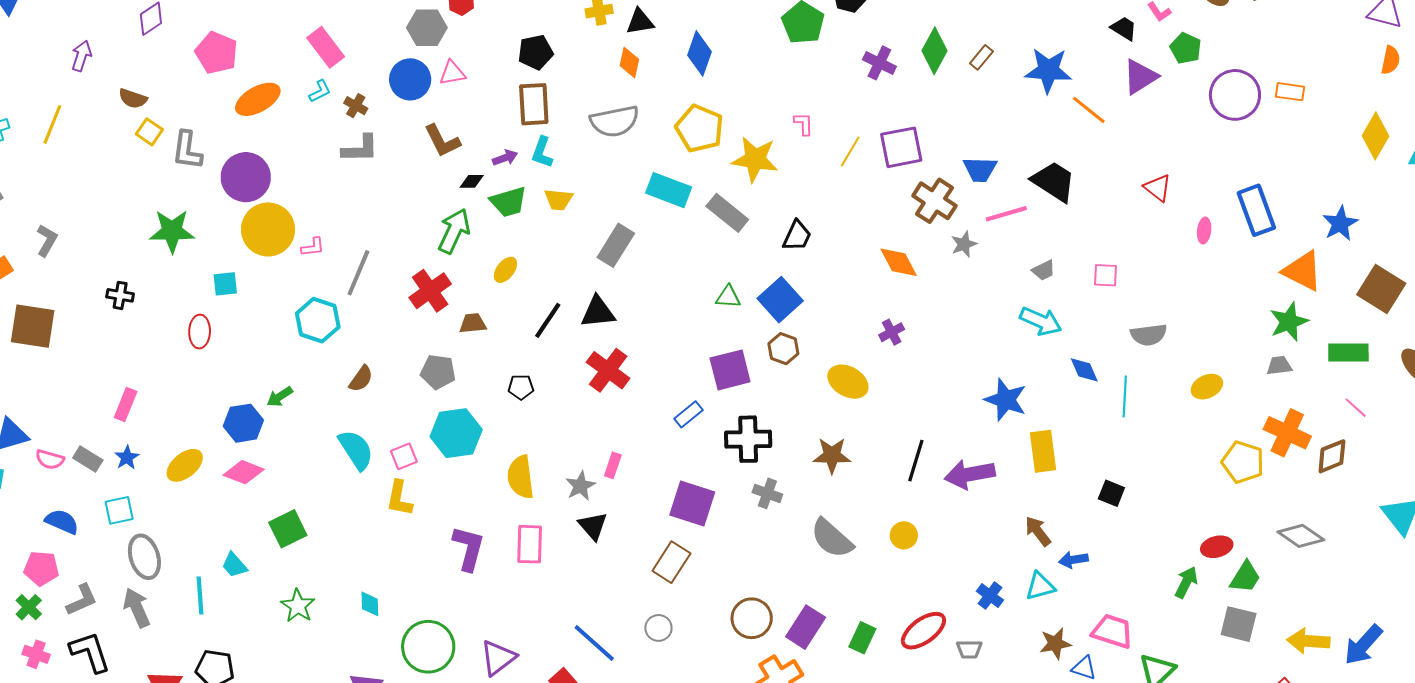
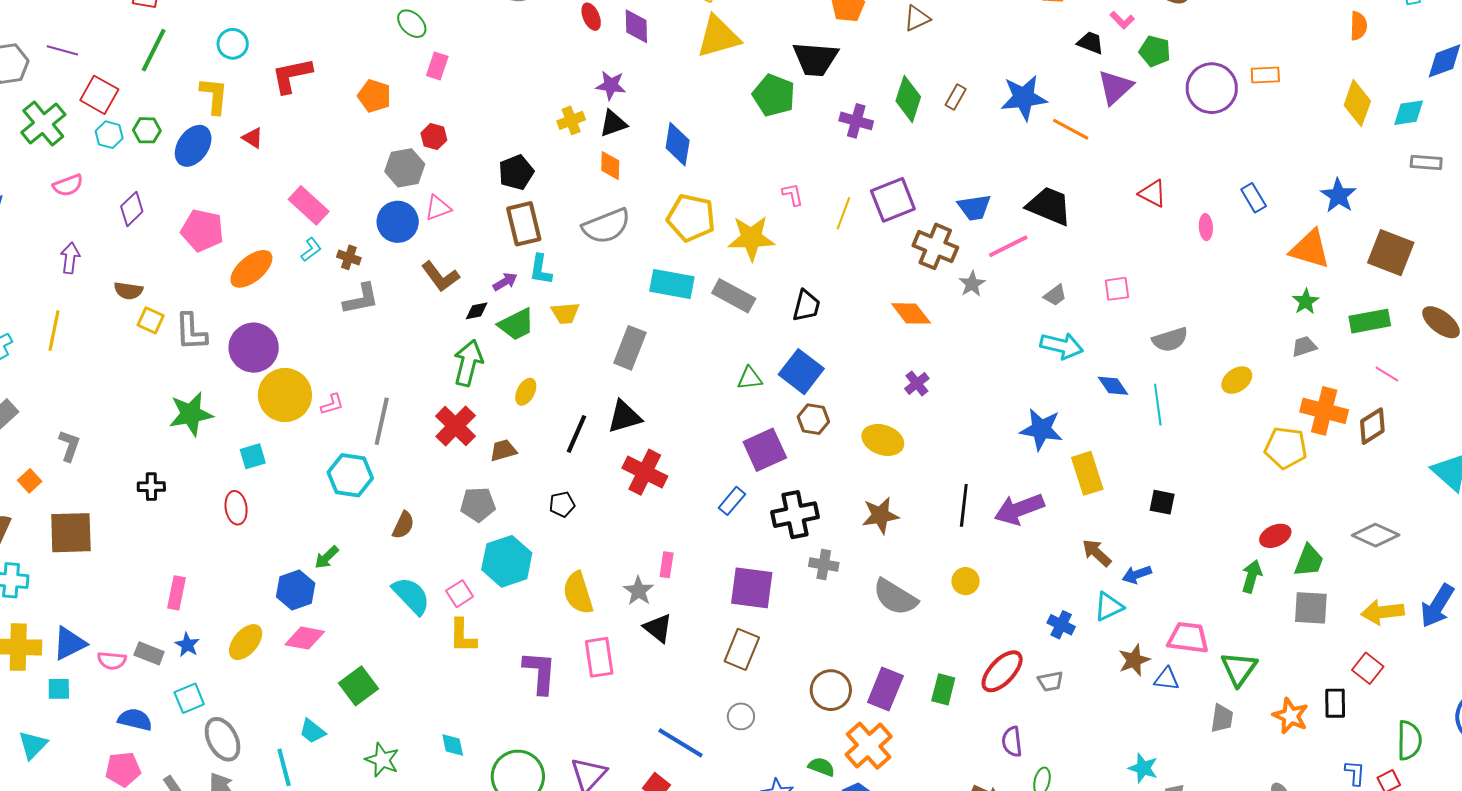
blue rectangle: (1256, 210) -> (1254, 198), size x0.6
green star: (1289, 322) -> (1306, 301), size x0.7
gray diamond: (1301, 536) -> (1376, 535), moved

